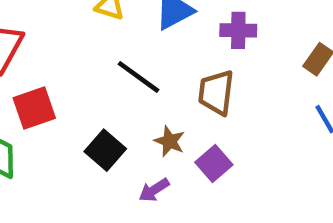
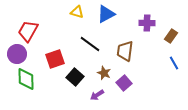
purple cross: (238, 30) -> (147, 23), moved
red square: (34, 108) -> (55, 59), moved

